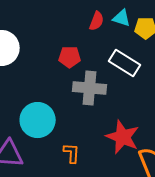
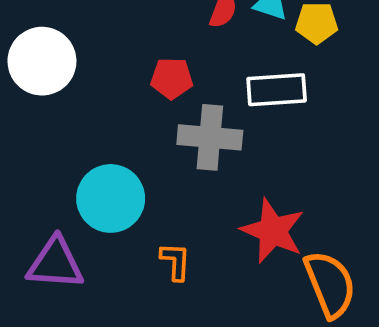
white rectangle: (125, 63) -> (277, 90), turned -36

